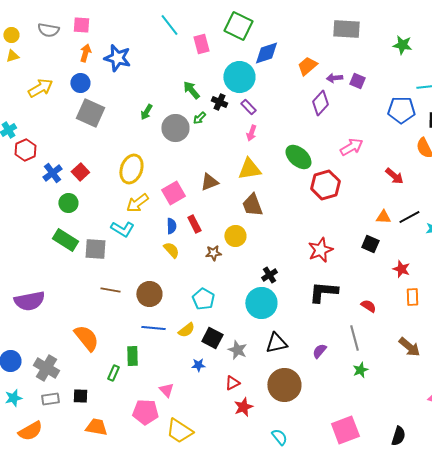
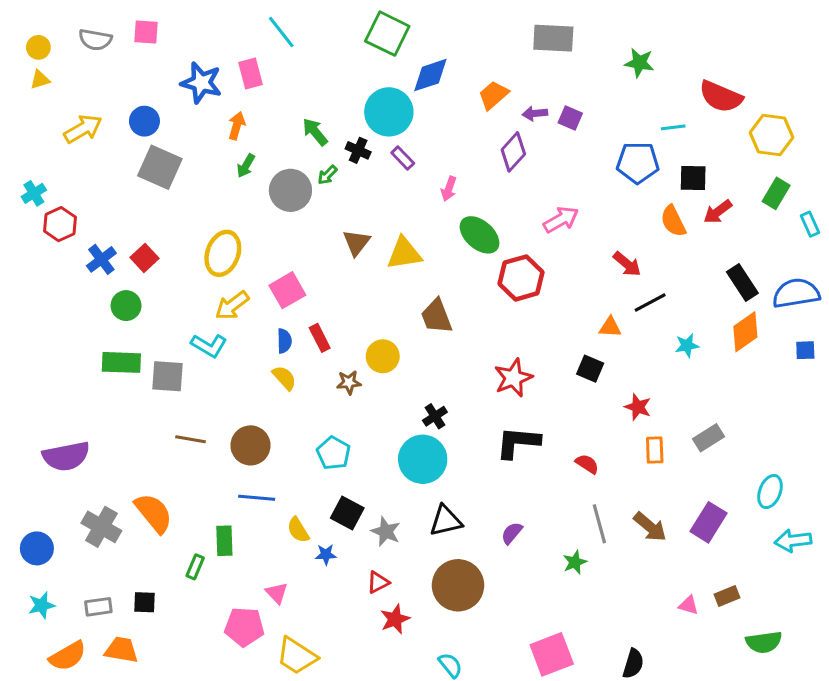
pink rectangle: (201, 44) -> (251, 73), moved
orange arrow: (85, 53) -> (237, 126), moved
pink arrow: (251, 133) -> (449, 189), moved
brown triangle: (209, 182) -> (357, 243), moved, turned -30
brown trapezoid: (252, 205) -> (436, 316), moved
black line: (409, 217) -> (650, 302), moved
green rectangle: (65, 240) -> (121, 362), turned -30
yellow semicircle: (186, 330) -> (298, 530), moved, turned 96
gray line: (354, 338) -> (599, 524), moved
gray cross: (46, 368) -> (101, 527), moved
orange trapezoid: (96, 427) -> (121, 650), moved

